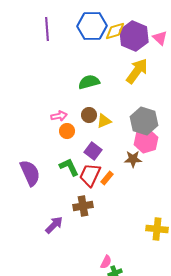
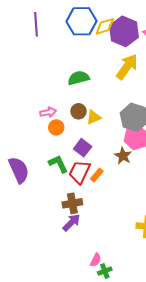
brown star: (133, 159) -> (123, 156), turned 30
purple arrow: (54, 225) -> (71, 223), moved

